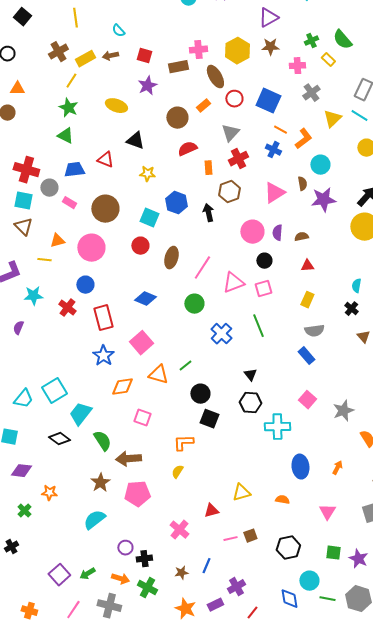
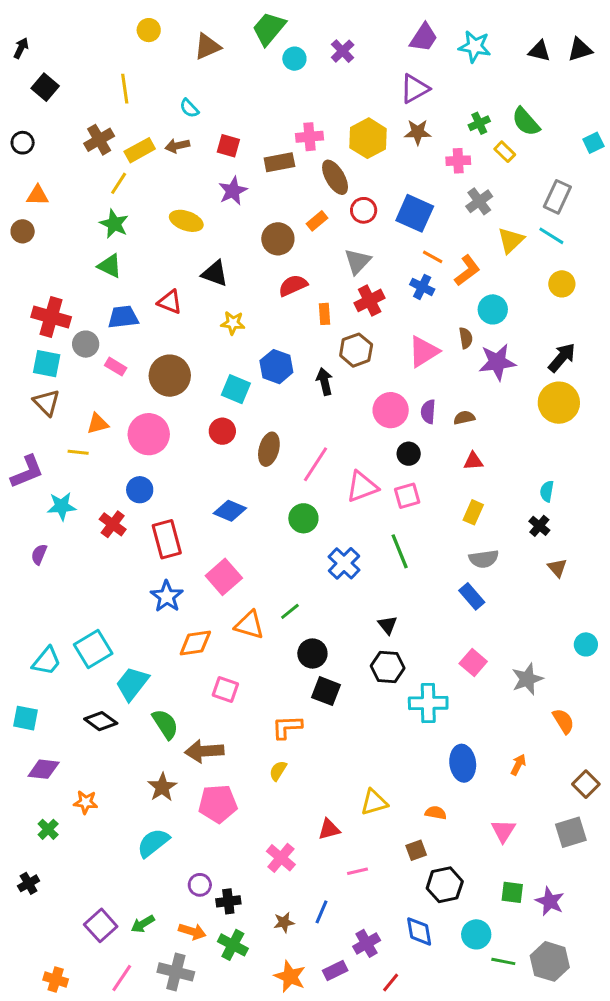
brown square: (250, 536) -> (416, 850), moved
blue diamond: (289, 599) -> (419, 931), moved

